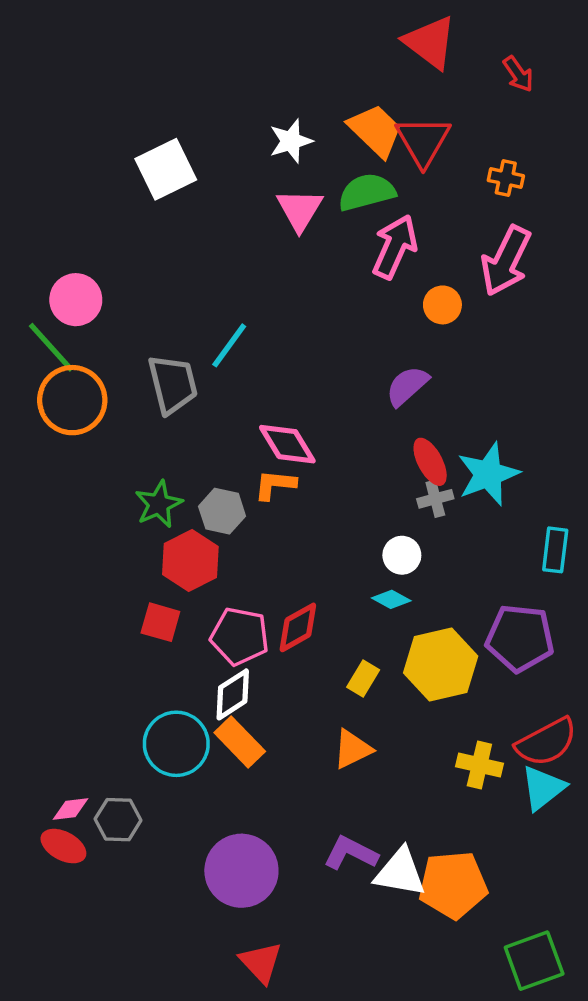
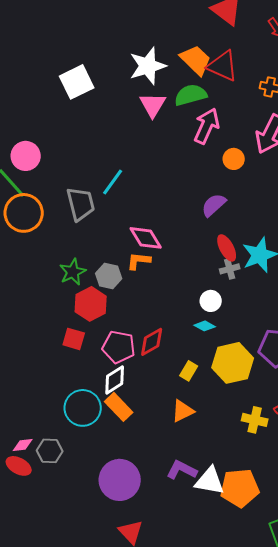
white star: (291, 141) -> (148, 66), size x1.5
red triangle: (423, 141) -> (223, 66), turned -36

